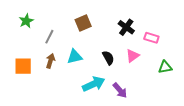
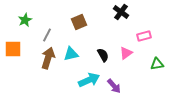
black cross: (126, 27) -> (121, 12), moved
pink rectangle: (151, 38) -> (144, 36), turned -32
brown arrow: (50, 61) -> (48, 58), size x1.5
orange square: (23, 66) -> (13, 49), moved

